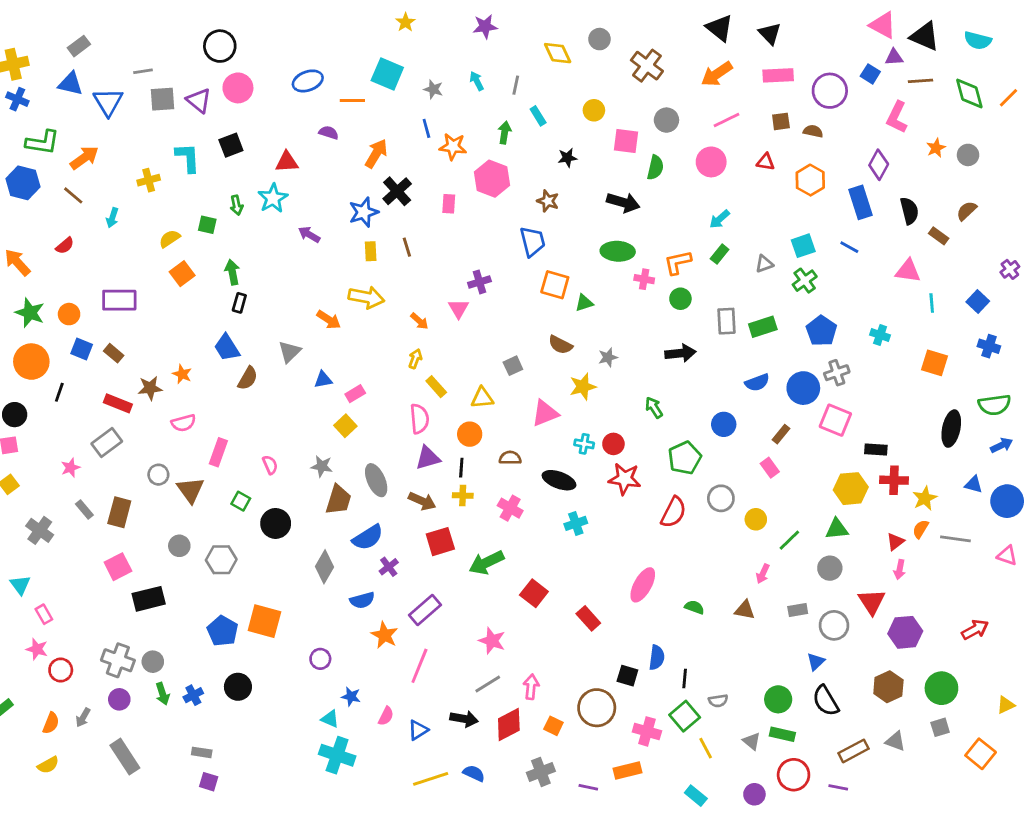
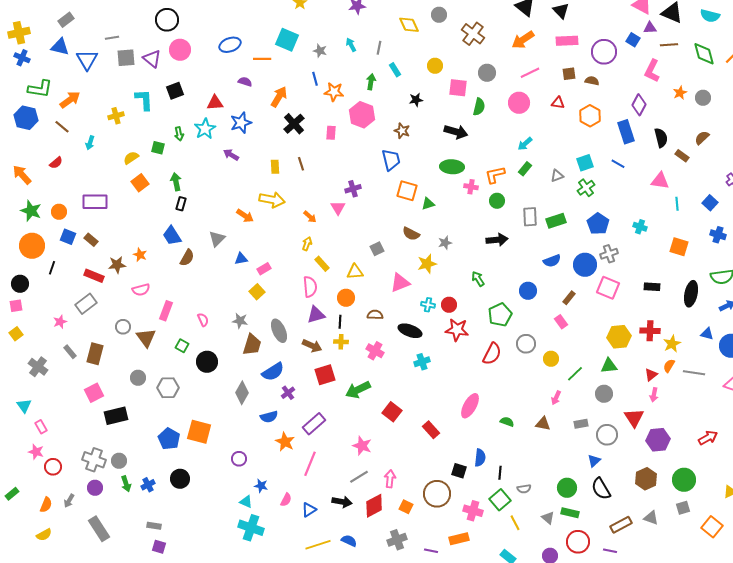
blue star: (364, 212) -> (241, 123), moved
black rectangle: (876, 449) -> (652, 287), moved

